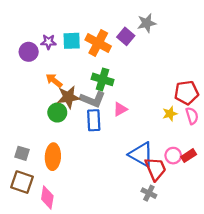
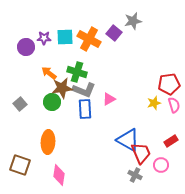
green cross: (103, 79) -> (77, 72), moved
gray square: (22, 153) -> (20, 104), moved, turned 32
pink circle: (173, 156) -> (161, 165), moved
pink diamond: (47, 197) -> (59, 175), moved

